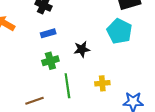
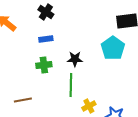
yellow cross: (102, 83) -> (89, 106), moved, turned -32
green line: (67, 86) -> (71, 85), moved

